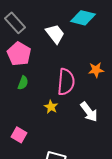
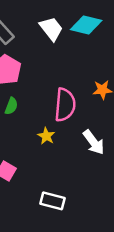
white trapezoid: (55, 34) -> (51, 29), moved

